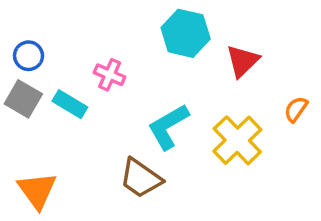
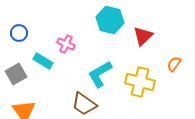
gray square: (23, 99) -> (16, 74), moved, turned 30
yellow cross: (237, 140) -> (140, 82), turned -32

